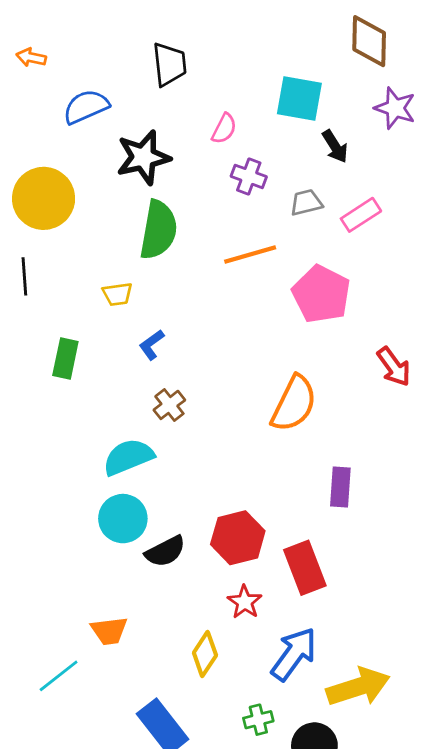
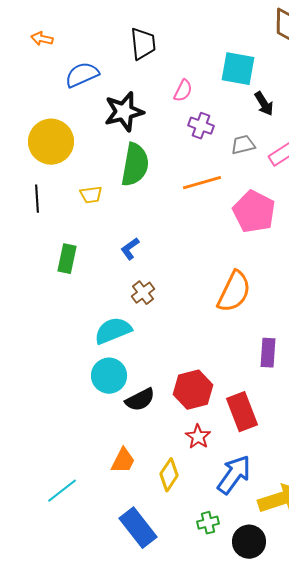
yellow trapezoid: (117, 294) -> (91, 195), moved
orange trapezoid: (109, 631) -> (123, 461), moved, turned -56

